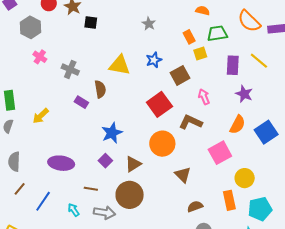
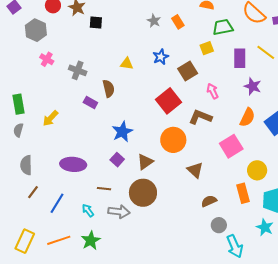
orange rectangle: (189, 37) -> (178, 22), moved
yellow triangle: (120, 65) -> (127, 64), size x0.6

